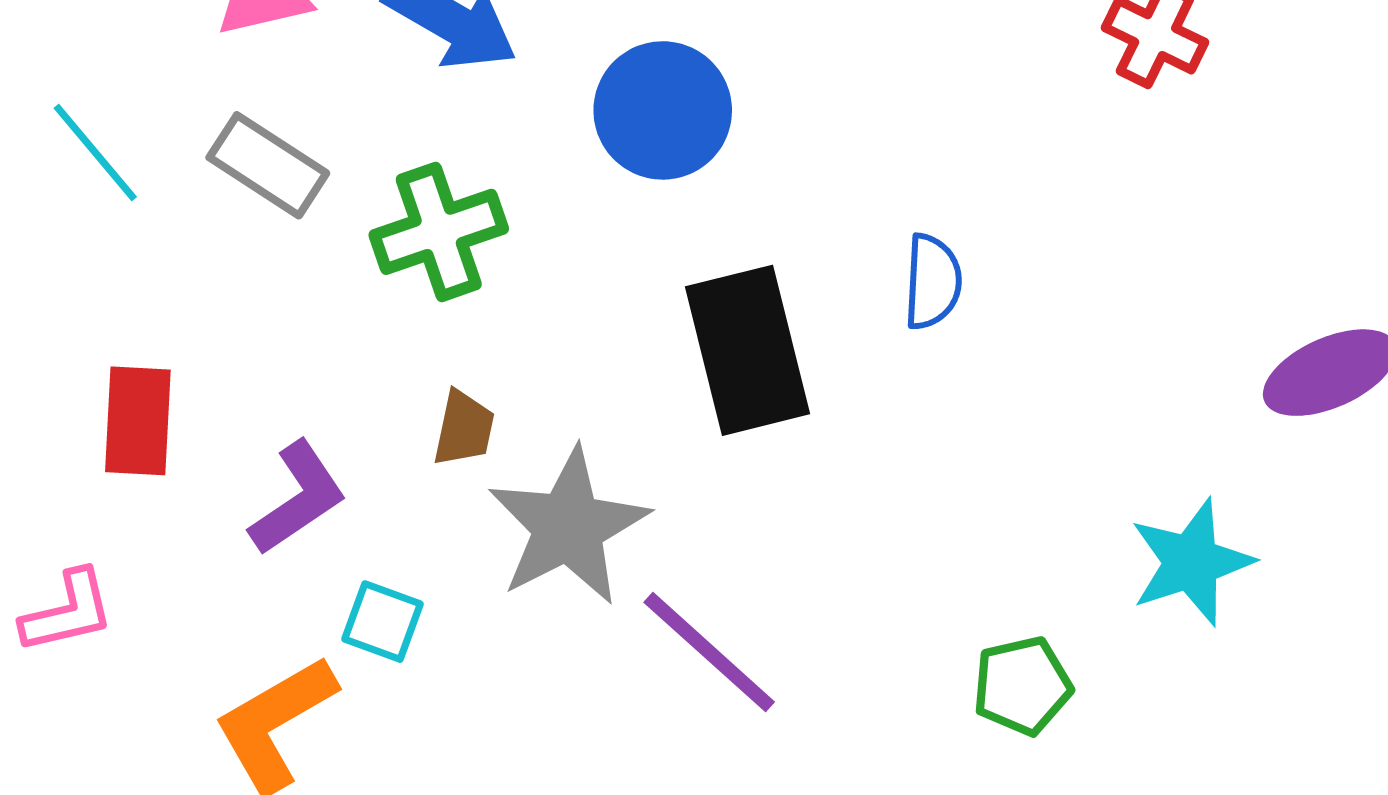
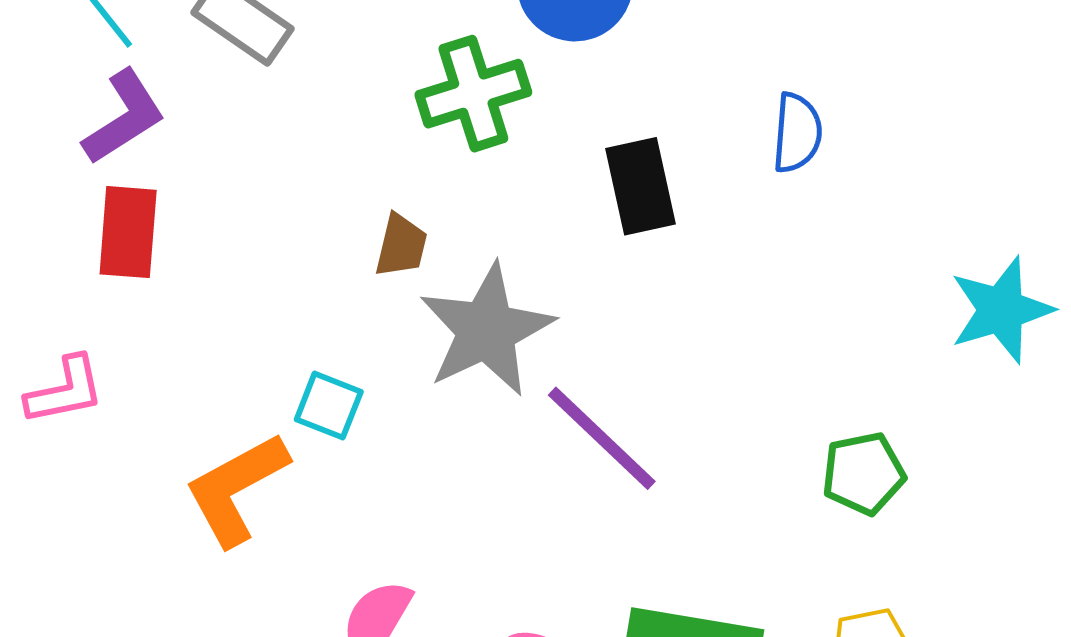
green cross: (439, 232) -> (473, 94), moved
black rectangle: (747, 350) -> (640, 186), size x0.7
purple L-shape: (298, 498) -> (124, 117), moved
cyan star: (1191, 562) -> (1001, 310), moved

